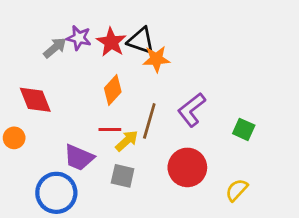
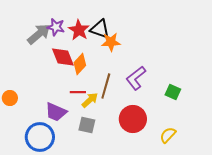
gray arrow: (55, 48) -> (39, 34), size x1.4
red diamond: (35, 100) -> (63, 57), moved

